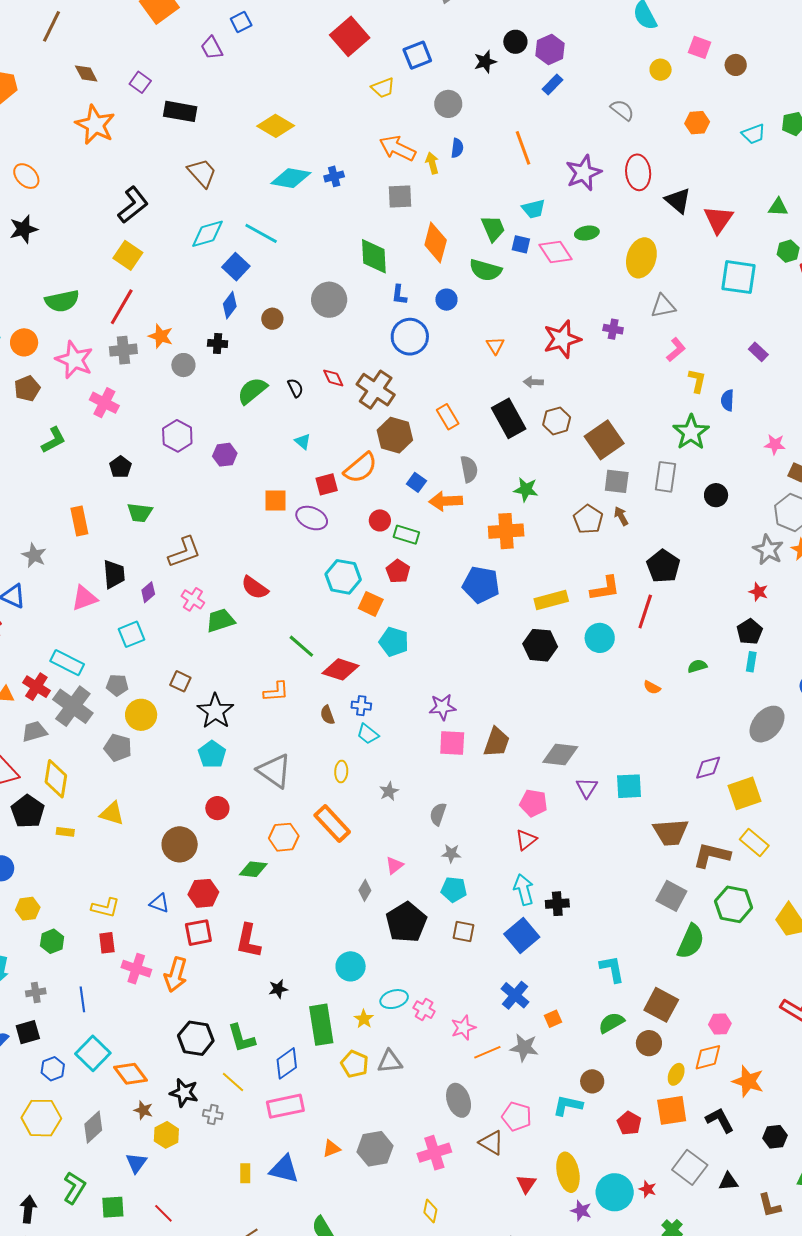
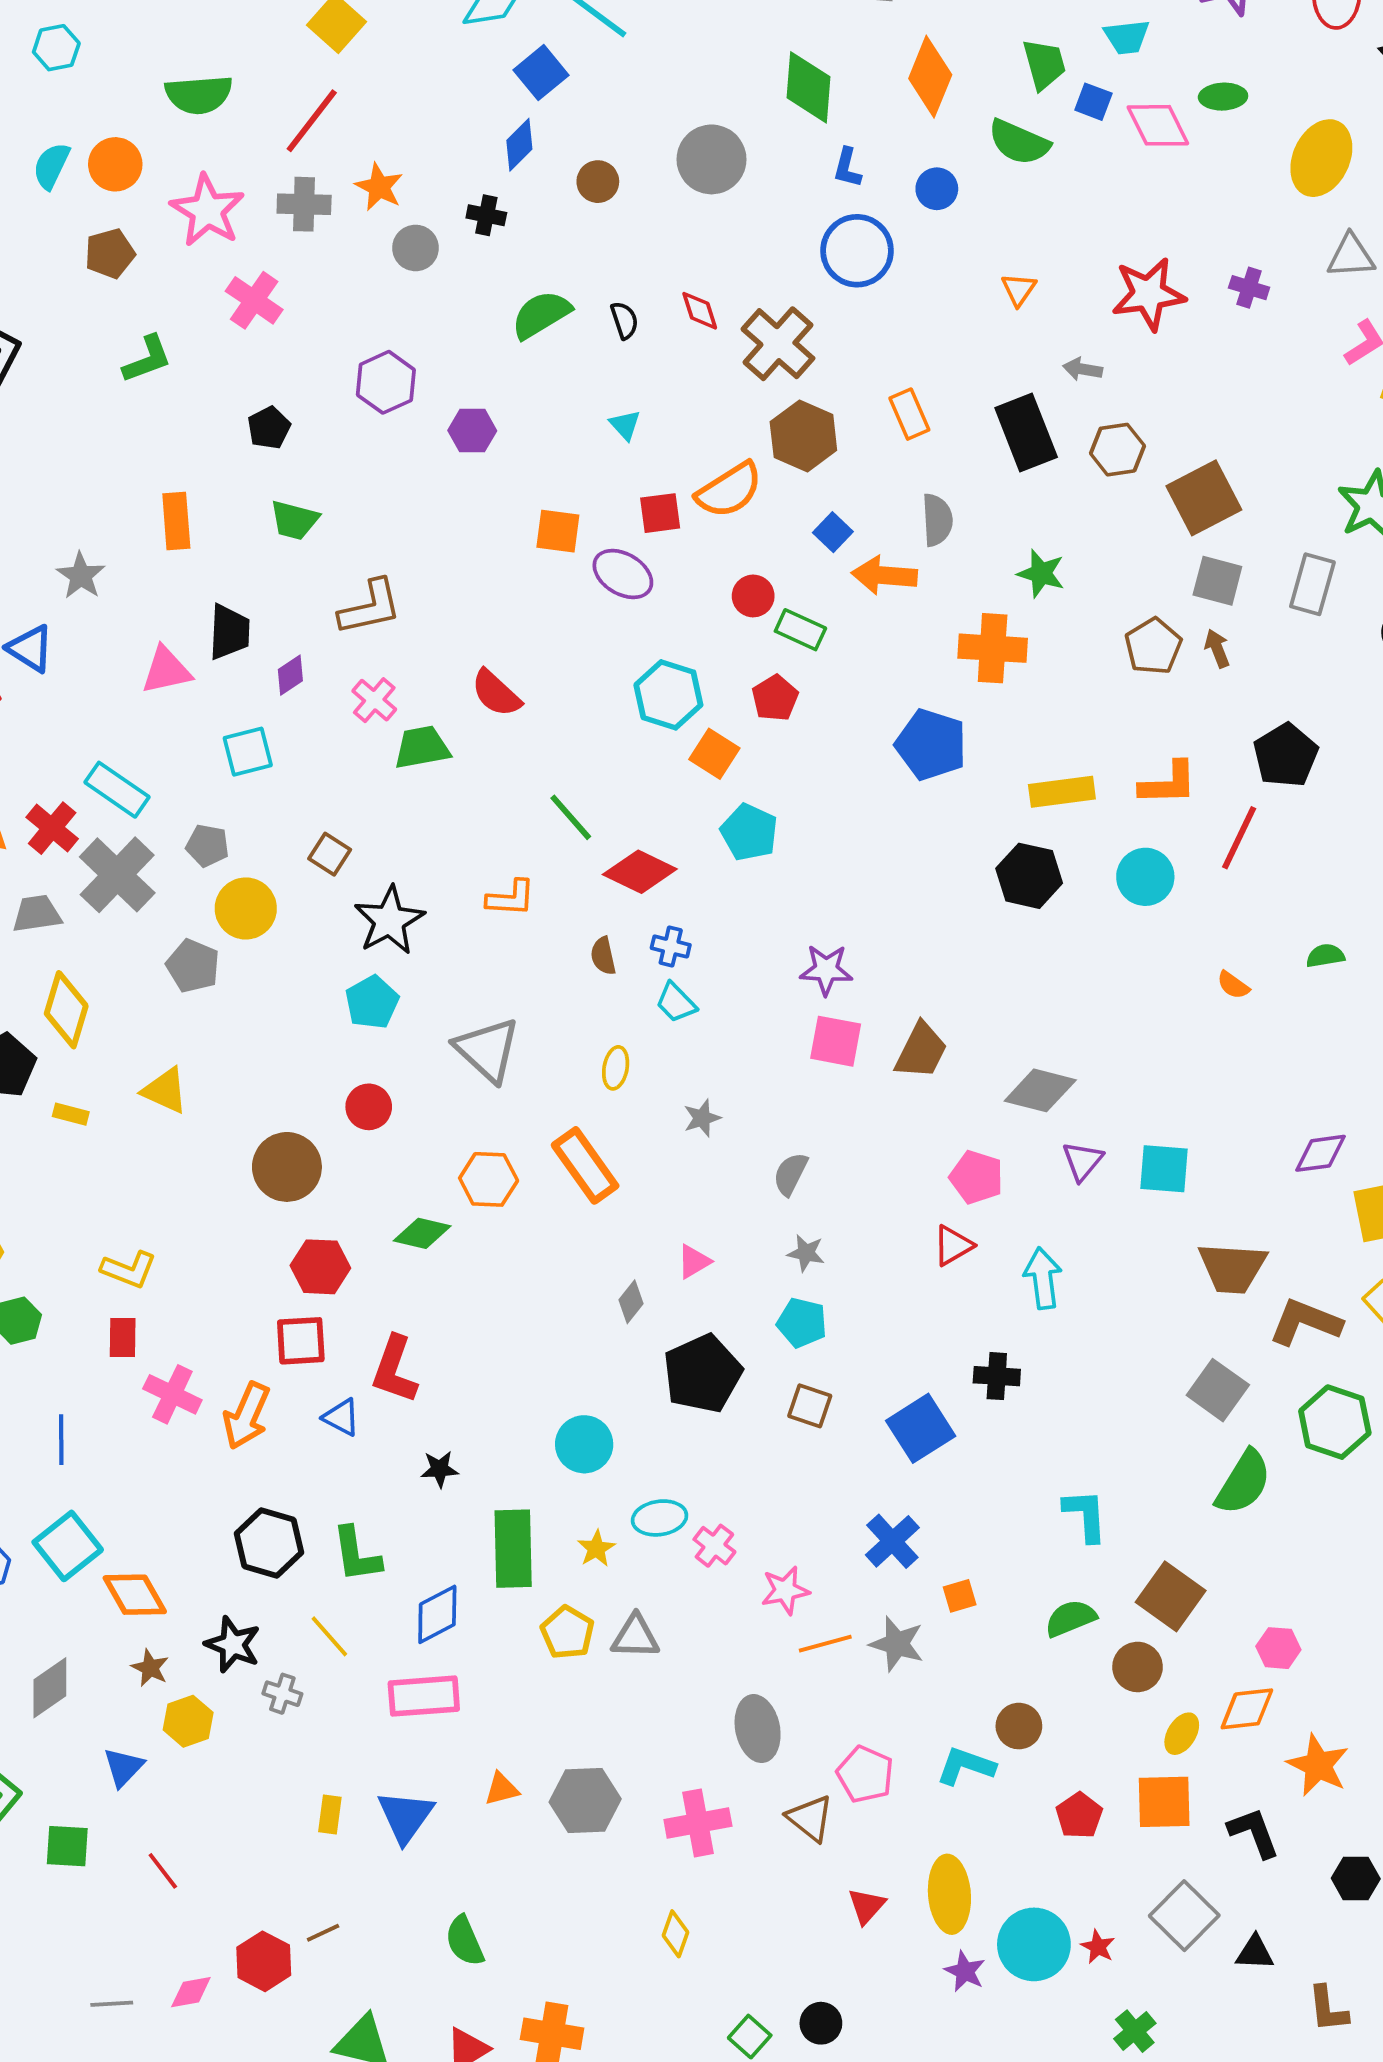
cyan arrow: (524, 890) -> (1043, 1278), moved
blue triangle: (159, 903) -> (341, 1417), moved
blue triangle: (284, 1169) -> (405, 1817), turned 44

